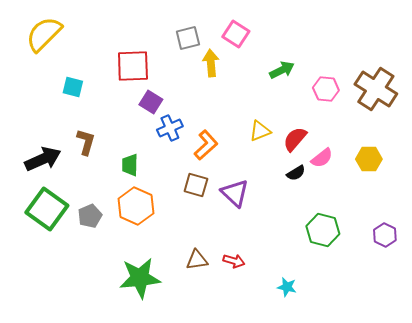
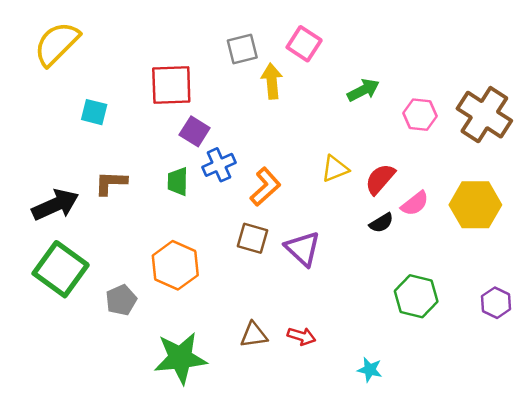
brown L-shape: (86, 142) -> (111, 183), turned -104
yellow hexagon: (369, 159) -> (475, 205), size x1.5
green trapezoid: (130, 165) -> (178, 182), moved
gray pentagon: (90, 216) -> (121, 300), moved

